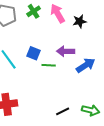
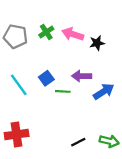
pink arrow: (58, 13) -> (73, 34), turned -42
blue square: (34, 53) -> (46, 78), turned 32

